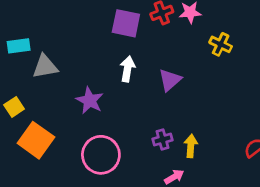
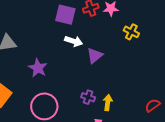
white arrow: (127, 69) -> (74, 41), moved, turned 96
purple cross: (162, 139) -> (88, 97), turned 32

